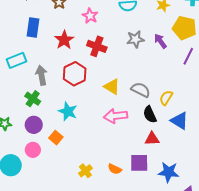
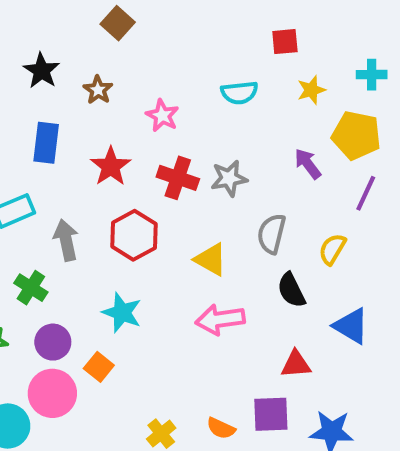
gray star: (135, 39) -> (229, 178), moved
gray semicircle: (141, 90) -> (271, 234), moved, turned -102
yellow semicircle: (166, 98) -> (332, 249), moved
green cross: (33, 99) -> (31, 288), moved
black semicircle: (150, 115) -> (291, 290), moved
pink circle: (33, 150) -> (52, 393), size x1.5

